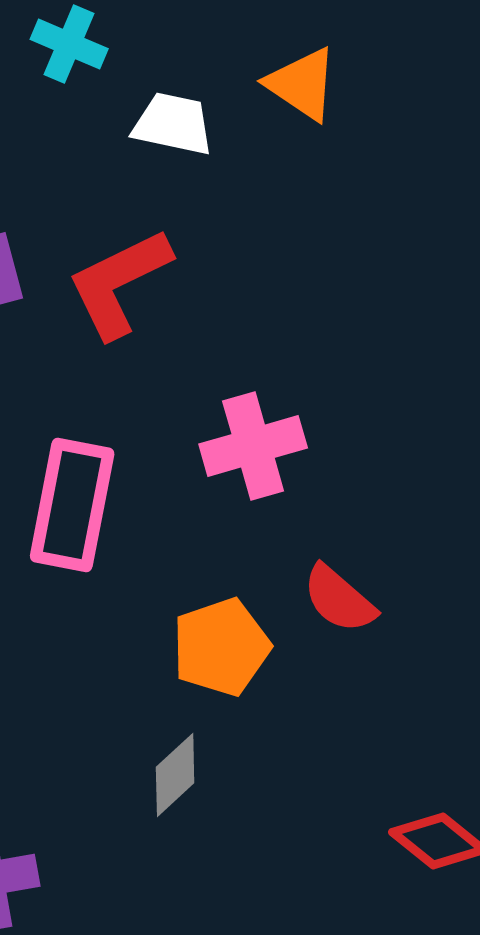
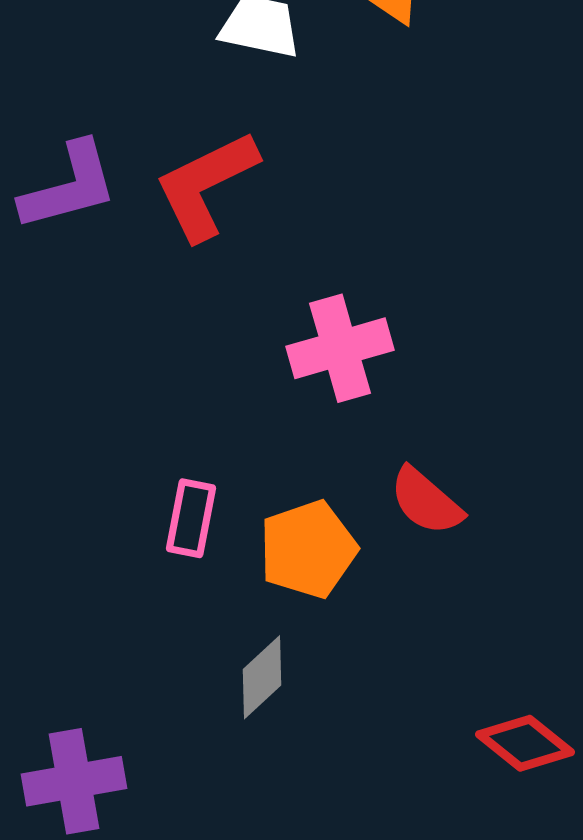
pink rectangle: (72, 505) -> (191, 518), moved, size x0.6

